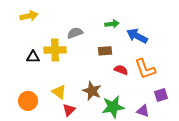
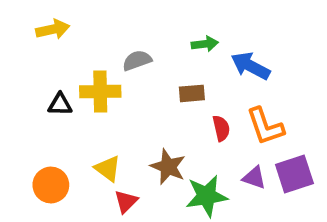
red semicircle: (121, 70) -> (221, 128), turned 56
purple square: (161, 95) -> (294, 174), size x1.5
purple triangle: (143, 111) -> (254, 178), moved

